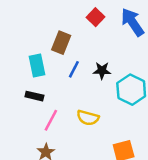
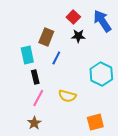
black star: (102, 71) -> (78, 36), moved
black rectangle: (34, 96) -> (35, 77), moved, turned 64

